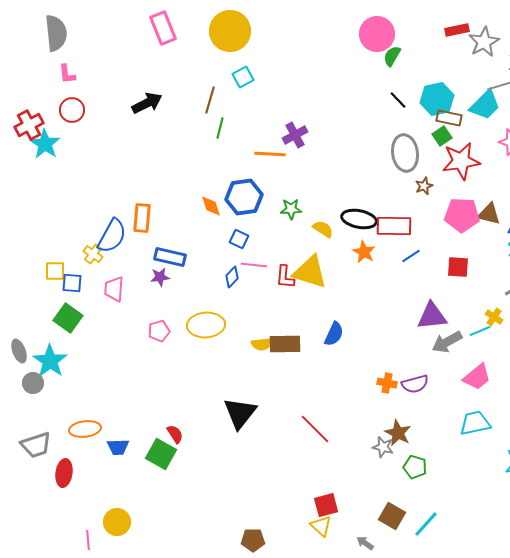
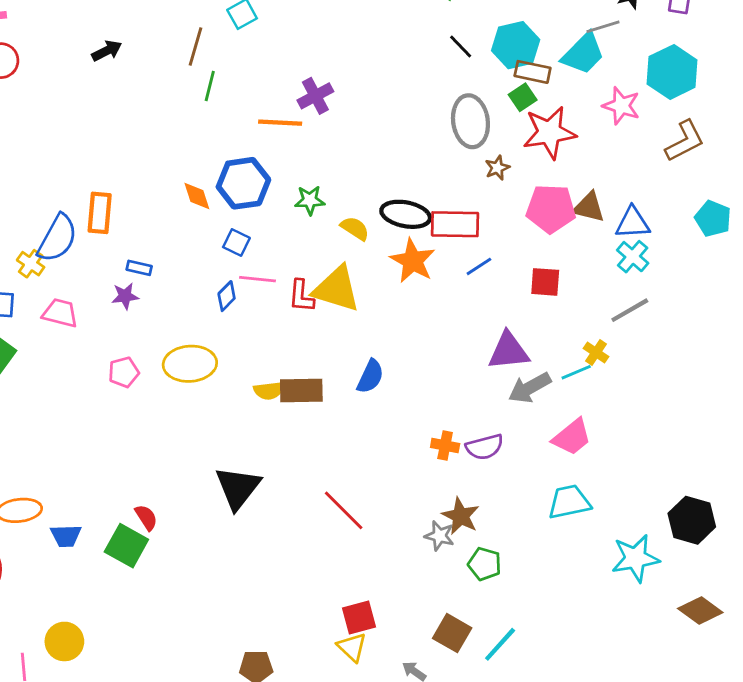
black arrow: (147, 103) -> (107, 51), size x0.7
orange star: (364, 252) -> (413, 261), size x1.4
blue rectangle: (170, 257) -> (139, 268), size x0.6
pink trapezoid: (114, 289) -> (60, 313), turned 100

